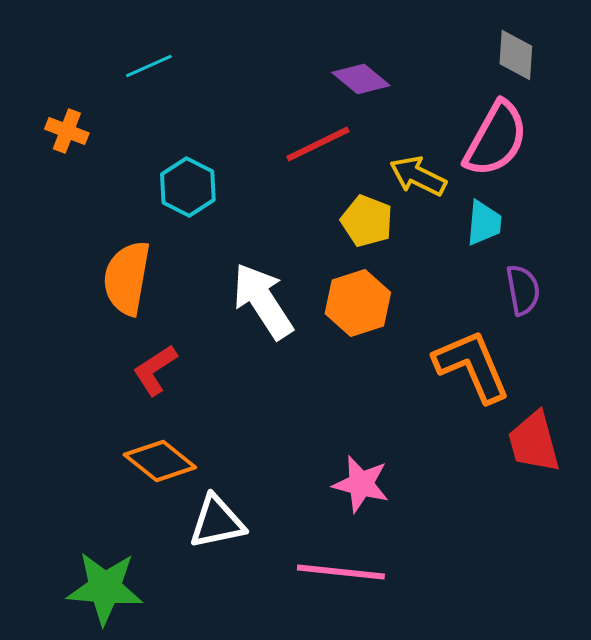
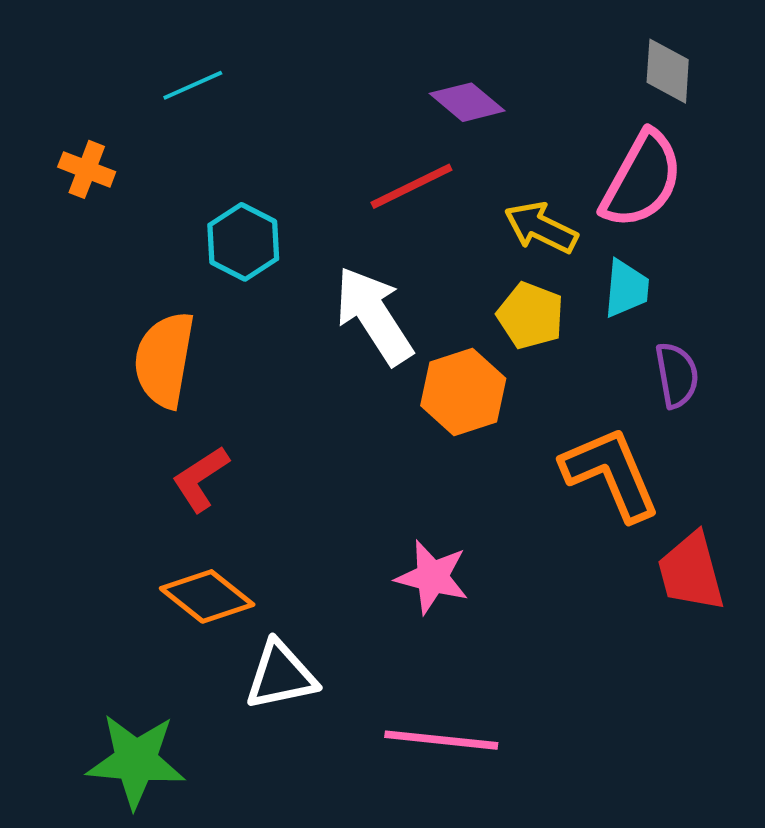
yellow pentagon: (367, 221) -> (531, 316), moved
white arrow: (263, 301) -> (374, 316), moved
pink star: (361, 484) -> (432, 577), moved

